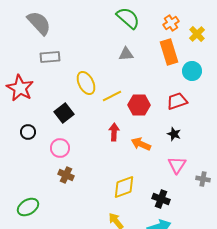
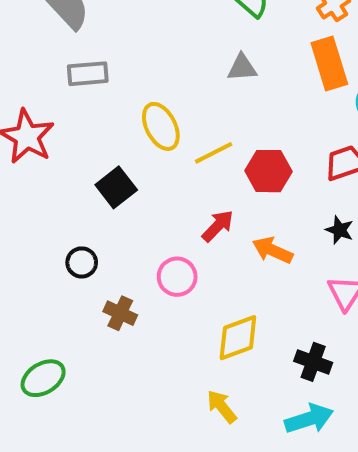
black circle: (28, 132) -> (82, 262), moved
red arrow: (114, 132) -> (218, 226), turned 42
pink circle: (60, 148) -> (177, 277), moved

